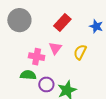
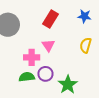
yellow semicircle: (80, 52) -> (86, 45), moved
purple circle: (46, 84) -> (45, 74), moved

